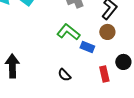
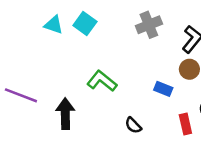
green L-shape: (68, 32) -> (102, 81), moved

